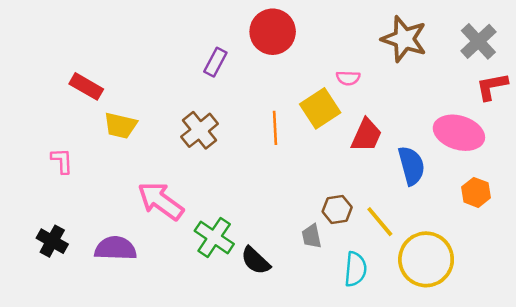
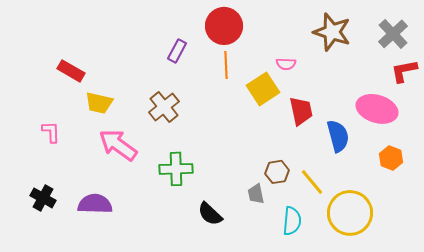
orange line: (275, 128) -> (226, 65), moved
red trapezoid: (366, 135) -> (301, 111), turned -36
pink arrow: (161, 201) -> (118, 145), moved
green cross: (214, 237) -> (176, 169), moved, turned -36

